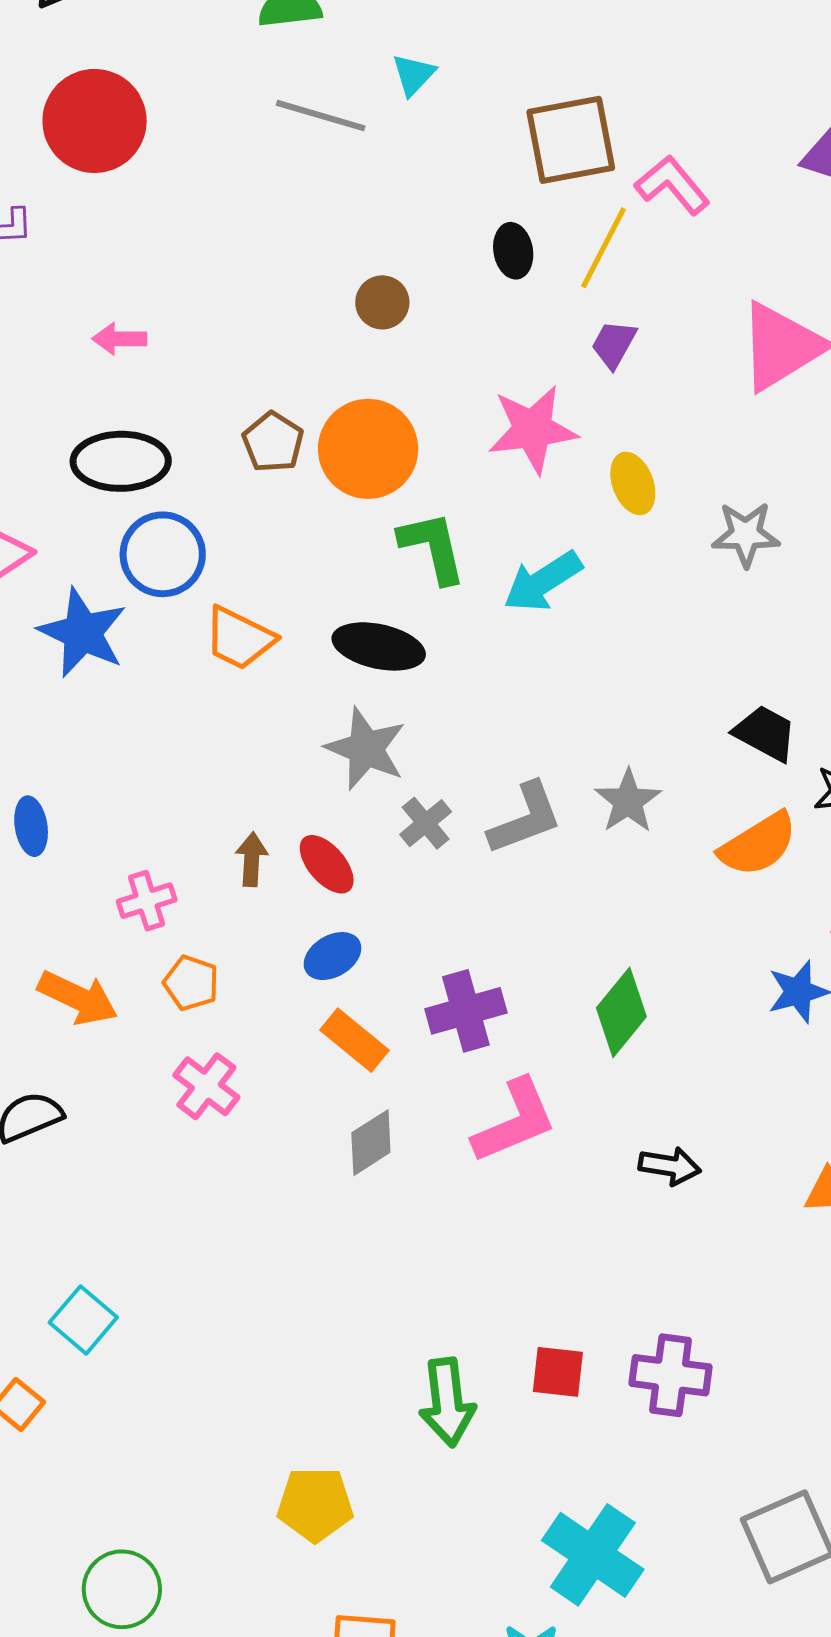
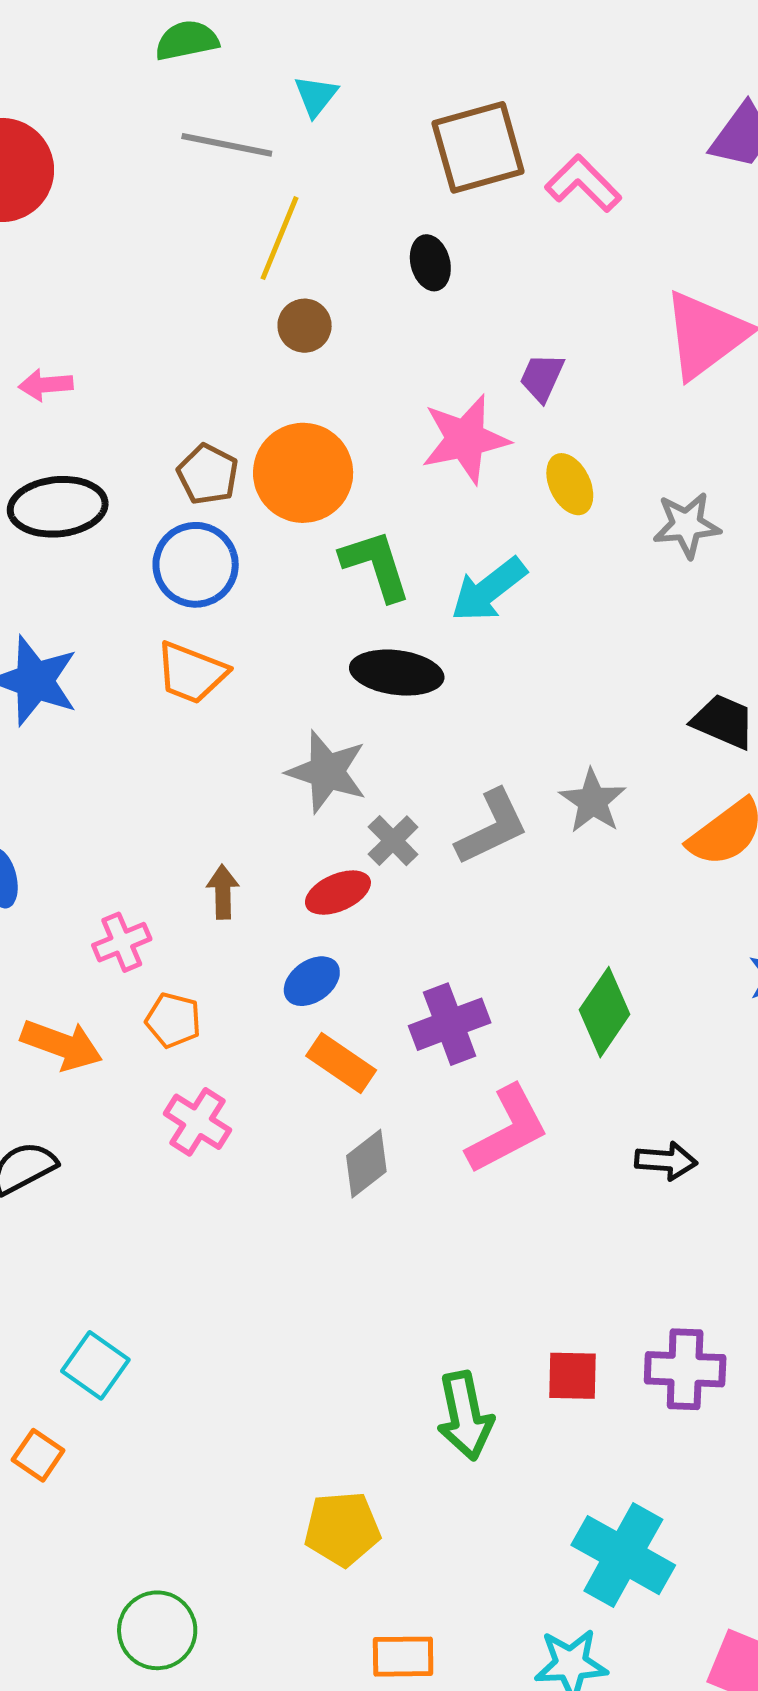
yellow line: (604, 248) -> (280, 238), moved
purple trapezoid: (614, 344) -> (542, 377), moved
blue circle: (163, 554) -> (196, 565), moved
black ellipse: (379, 646) -> (397, 673), moved
red ellipse: (327, 864) -> (338, 893), moved, turned -68

